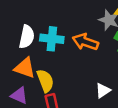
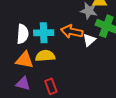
yellow semicircle: (45, 81) -> (45, 56), moved, turned -66
white triangle: (103, 91) -> (89, 40), moved

